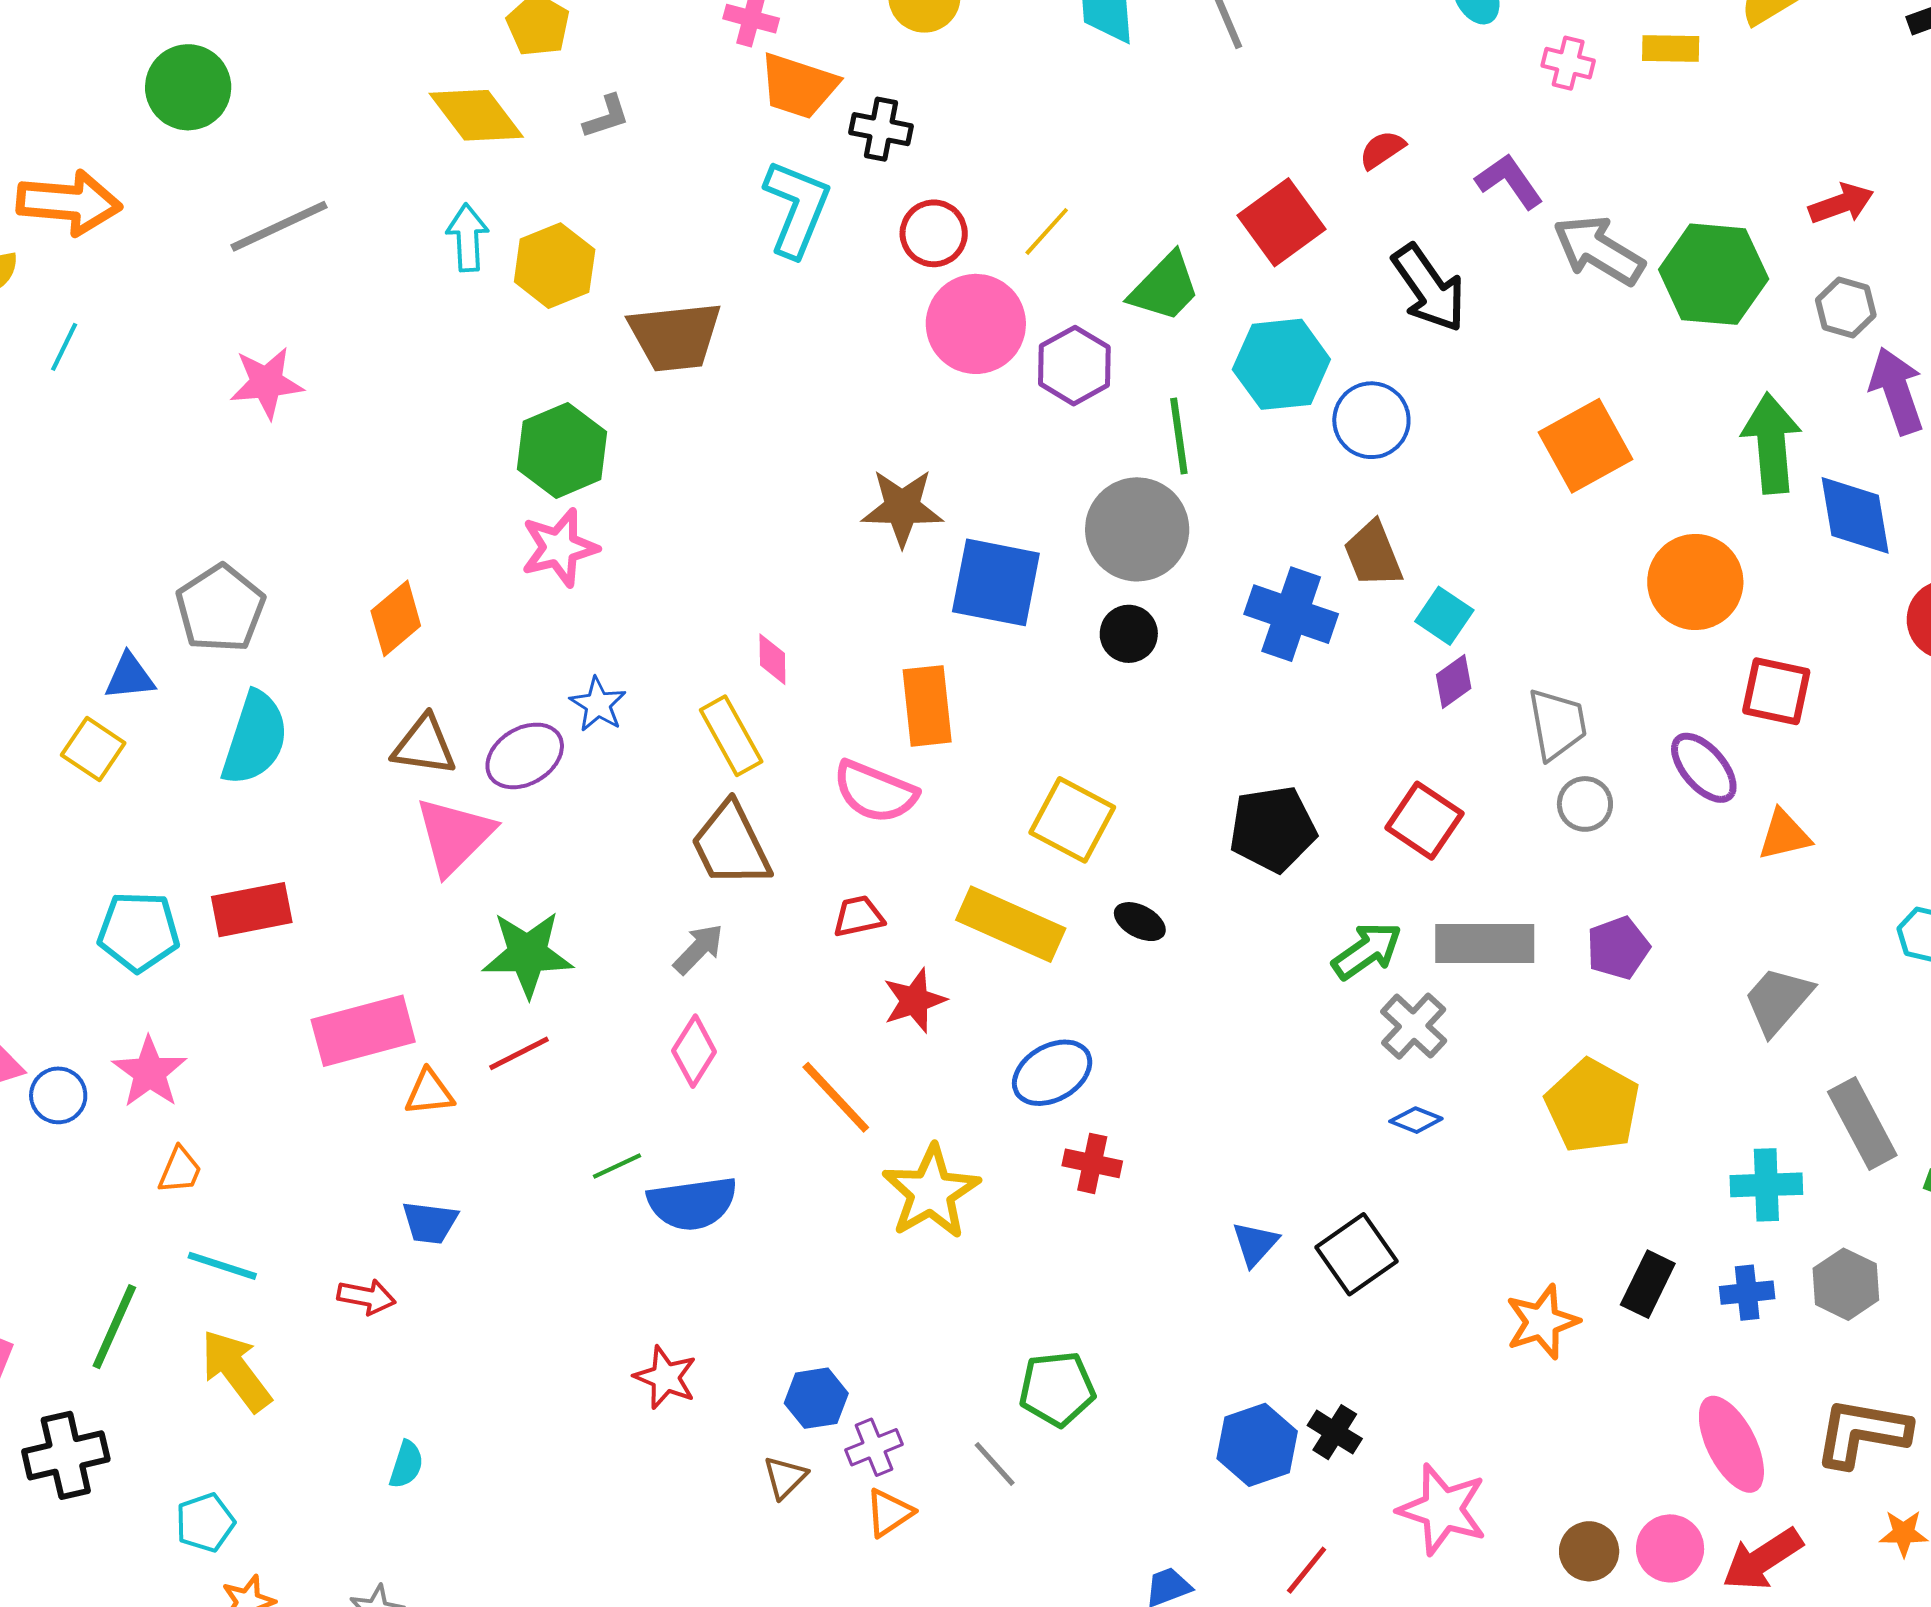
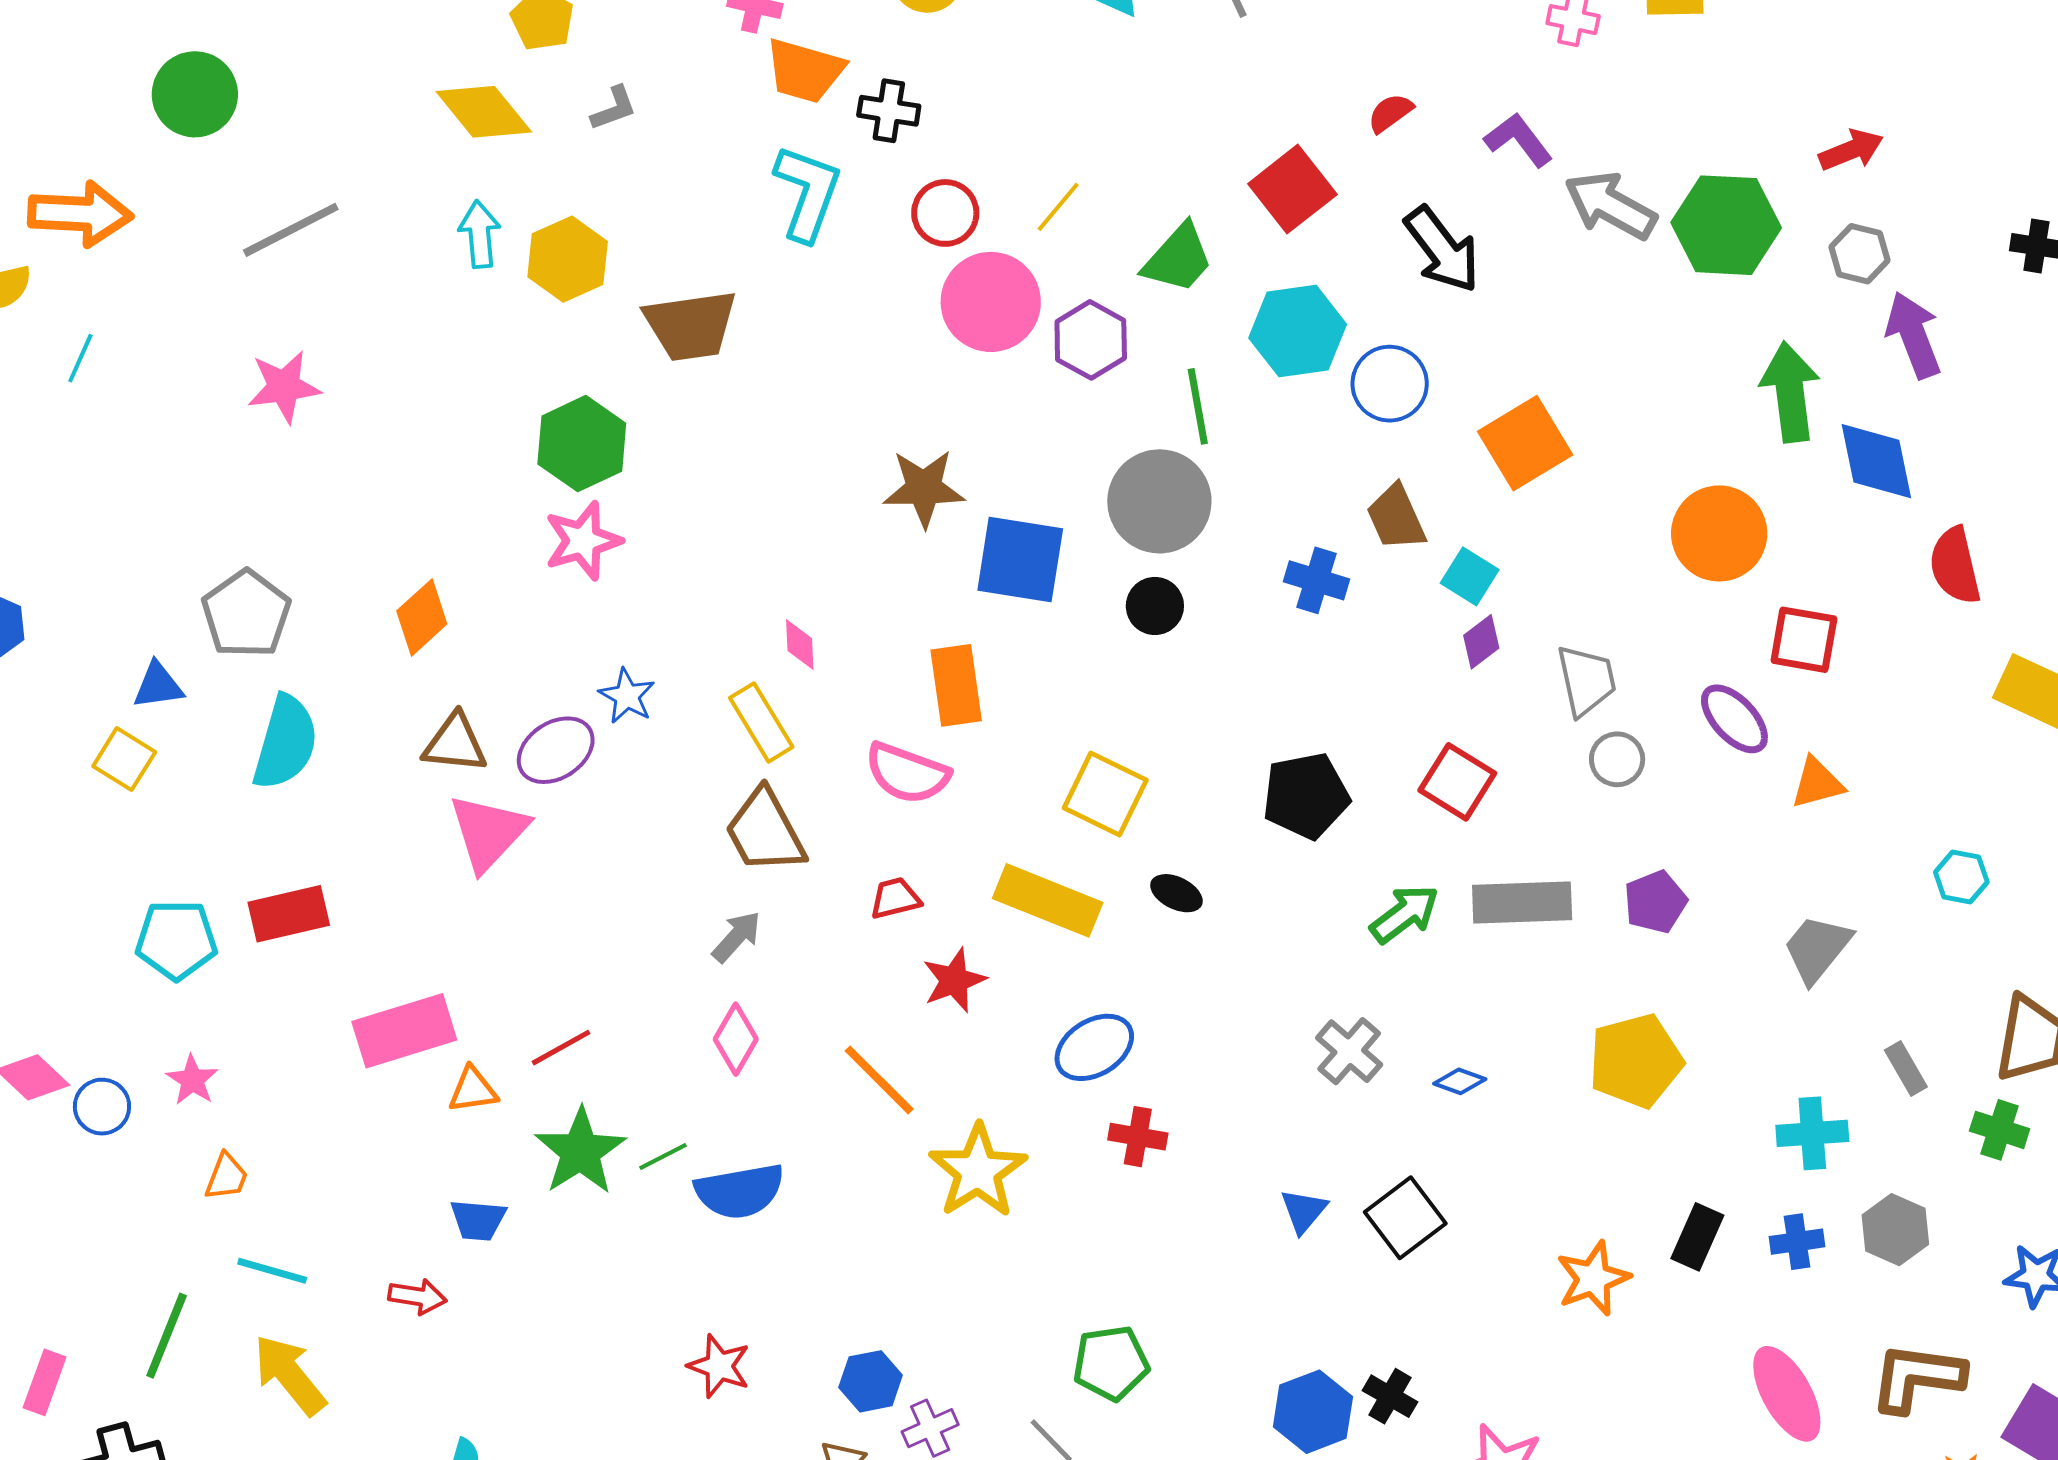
orange square: (1585, 446) -> (1525, 443), moved
blue cross: (1291, 614) -> (1316, 580), size x0.7
green star: (528, 954) -> (580, 1151), moved, turned -30
gray cross: (1414, 1026) -> (1349, 1051), moved
pink star: (149, 1072) -> (192, 1080), size x0.7
yellow pentagon: (1593, 1106) -> (1636, 1061), turned 30
gray rectangle: (1862, 1123) -> (1906, 1068), size x0.6

